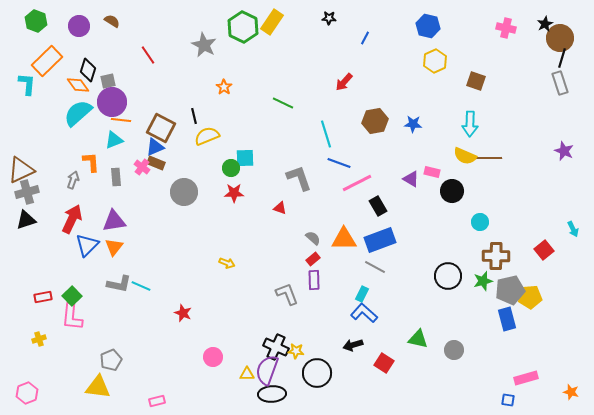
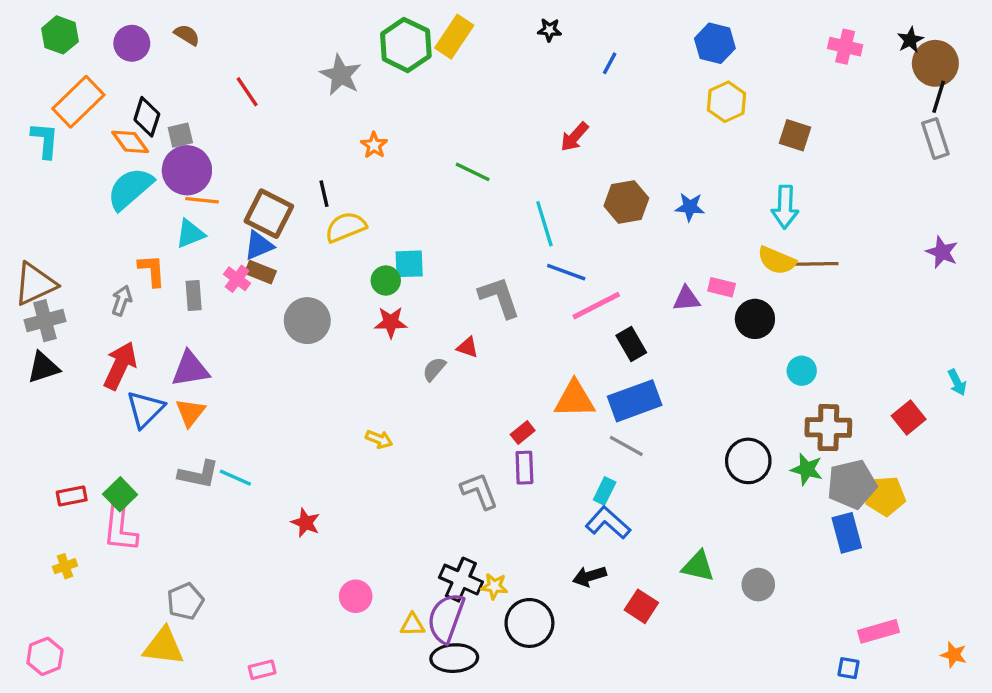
purple triangle: (411, 179) -> (686, 299), turned -36
gray semicircle: (313, 238) -> (434, 369), moved, turned -91
green star: (483, 281) -> (807, 469), turned 30

